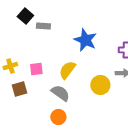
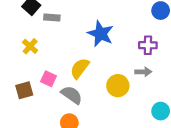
yellow cross: (10, 66) -> (30, 46), moved, turned -32
pink square: (36, 69) -> (49, 79), moved, turned 32

